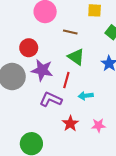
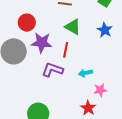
cyan arrow: (86, 96) -> (85, 73), moved
red star: (70, 124) -> (88, 108), moved

